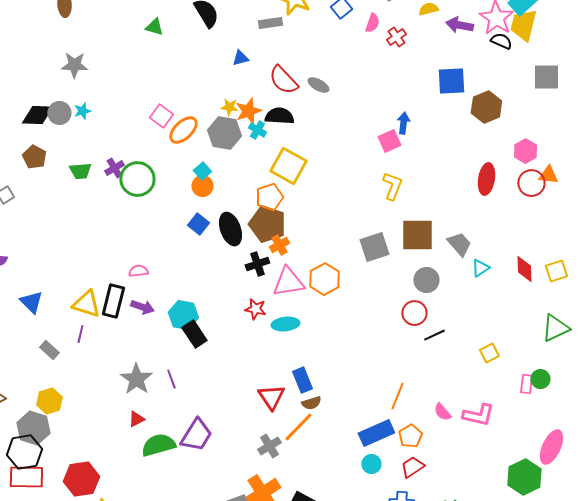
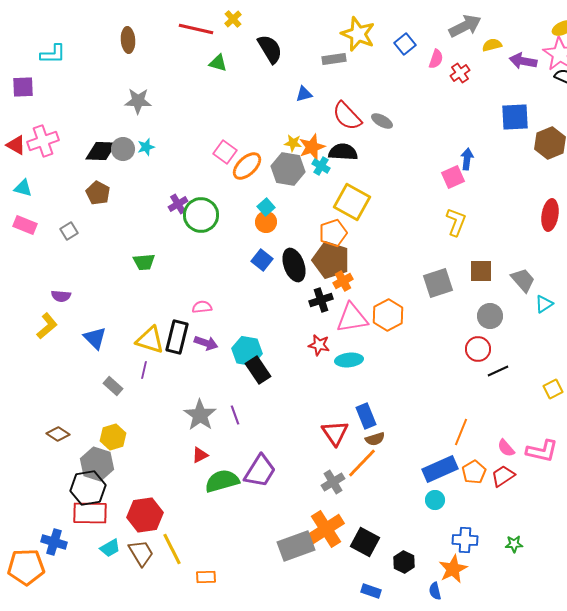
green trapezoid: (80, 171) -> (144, 262), moved
brown square: (417, 235) -> (481, 271), size x0.7
red trapezoid: (412, 467) -> (503, 476), moved

